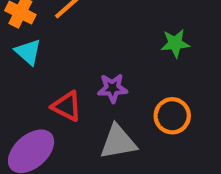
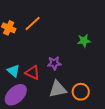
cyan triangle: (28, 52) -> (13, 71), moved
orange circle: (172, 116) -> (81, 92), moved

